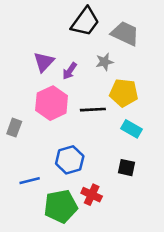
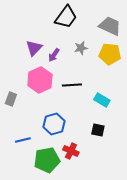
gray trapezoid: (125, 33) -> (110, 26), moved
yellow pentagon: (124, 93) -> (110, 54), moved

